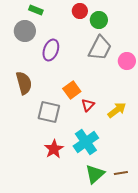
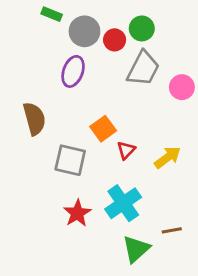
red circle: (80, 11) -> (115, 40), moved
gray circle: (25, 31) -> (84, 31), moved
brown line: (121, 173) -> (172, 230), moved

